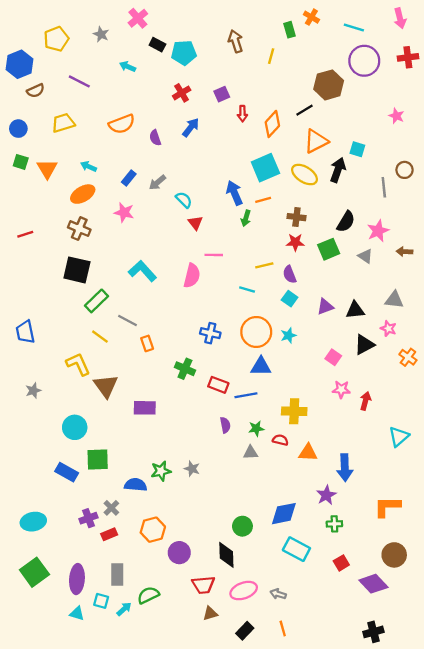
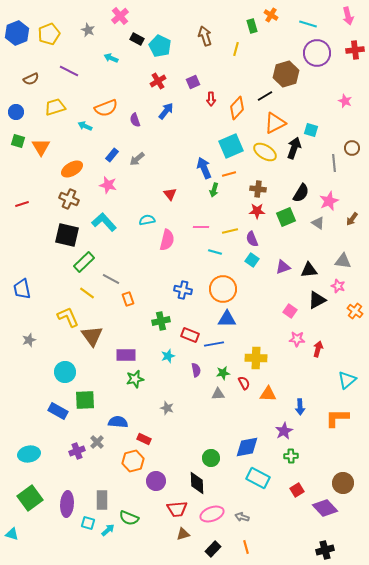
cyan pentagon: (184, 53) -> (160, 46), turned 30
blue hexagon: (20, 64) -> (17, 33), moved
cyan arrow: (88, 166) -> (85, 126), moved
cyan semicircle: (184, 200) -> (147, 220), moved, turned -56
brown arrow: (404, 252) -> (352, 219), turned -56
pink line: (214, 255) -> (201, 227), moved
cyan L-shape: (142, 271) -> (104, 222), moved
cyan star: (288, 335) -> (168, 356), moved
green cross: (185, 369) -> (161, 321), turned -36
red semicircle: (280, 440) -> (244, 383), turned 48
blue arrow: (345, 468) -> (300, 407), size x0.7
green star: (161, 471) -> (135, 379), moved
orange L-shape: (387, 507) -> (337, 418), moved
red rectangle: (109, 534) -> (144, 439), moved, turned 48
green semicircle: (148, 595) -> (129, 518), turned -132
cyan triangle: (77, 614) -> (12, 534), moved

